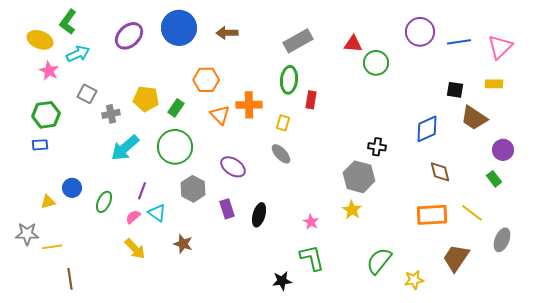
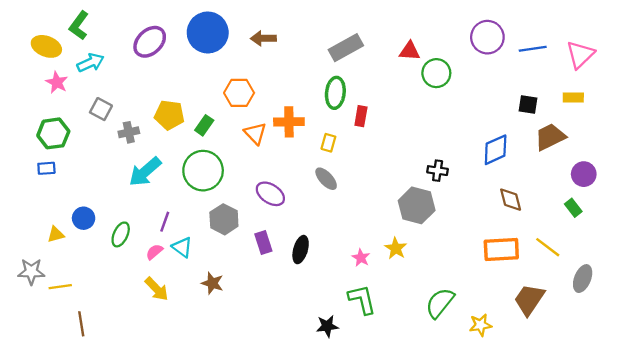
brown trapezoid: (474, 118) -> (550, 137), turned 120
yellow star: (352, 210) -> (396, 248), moved

